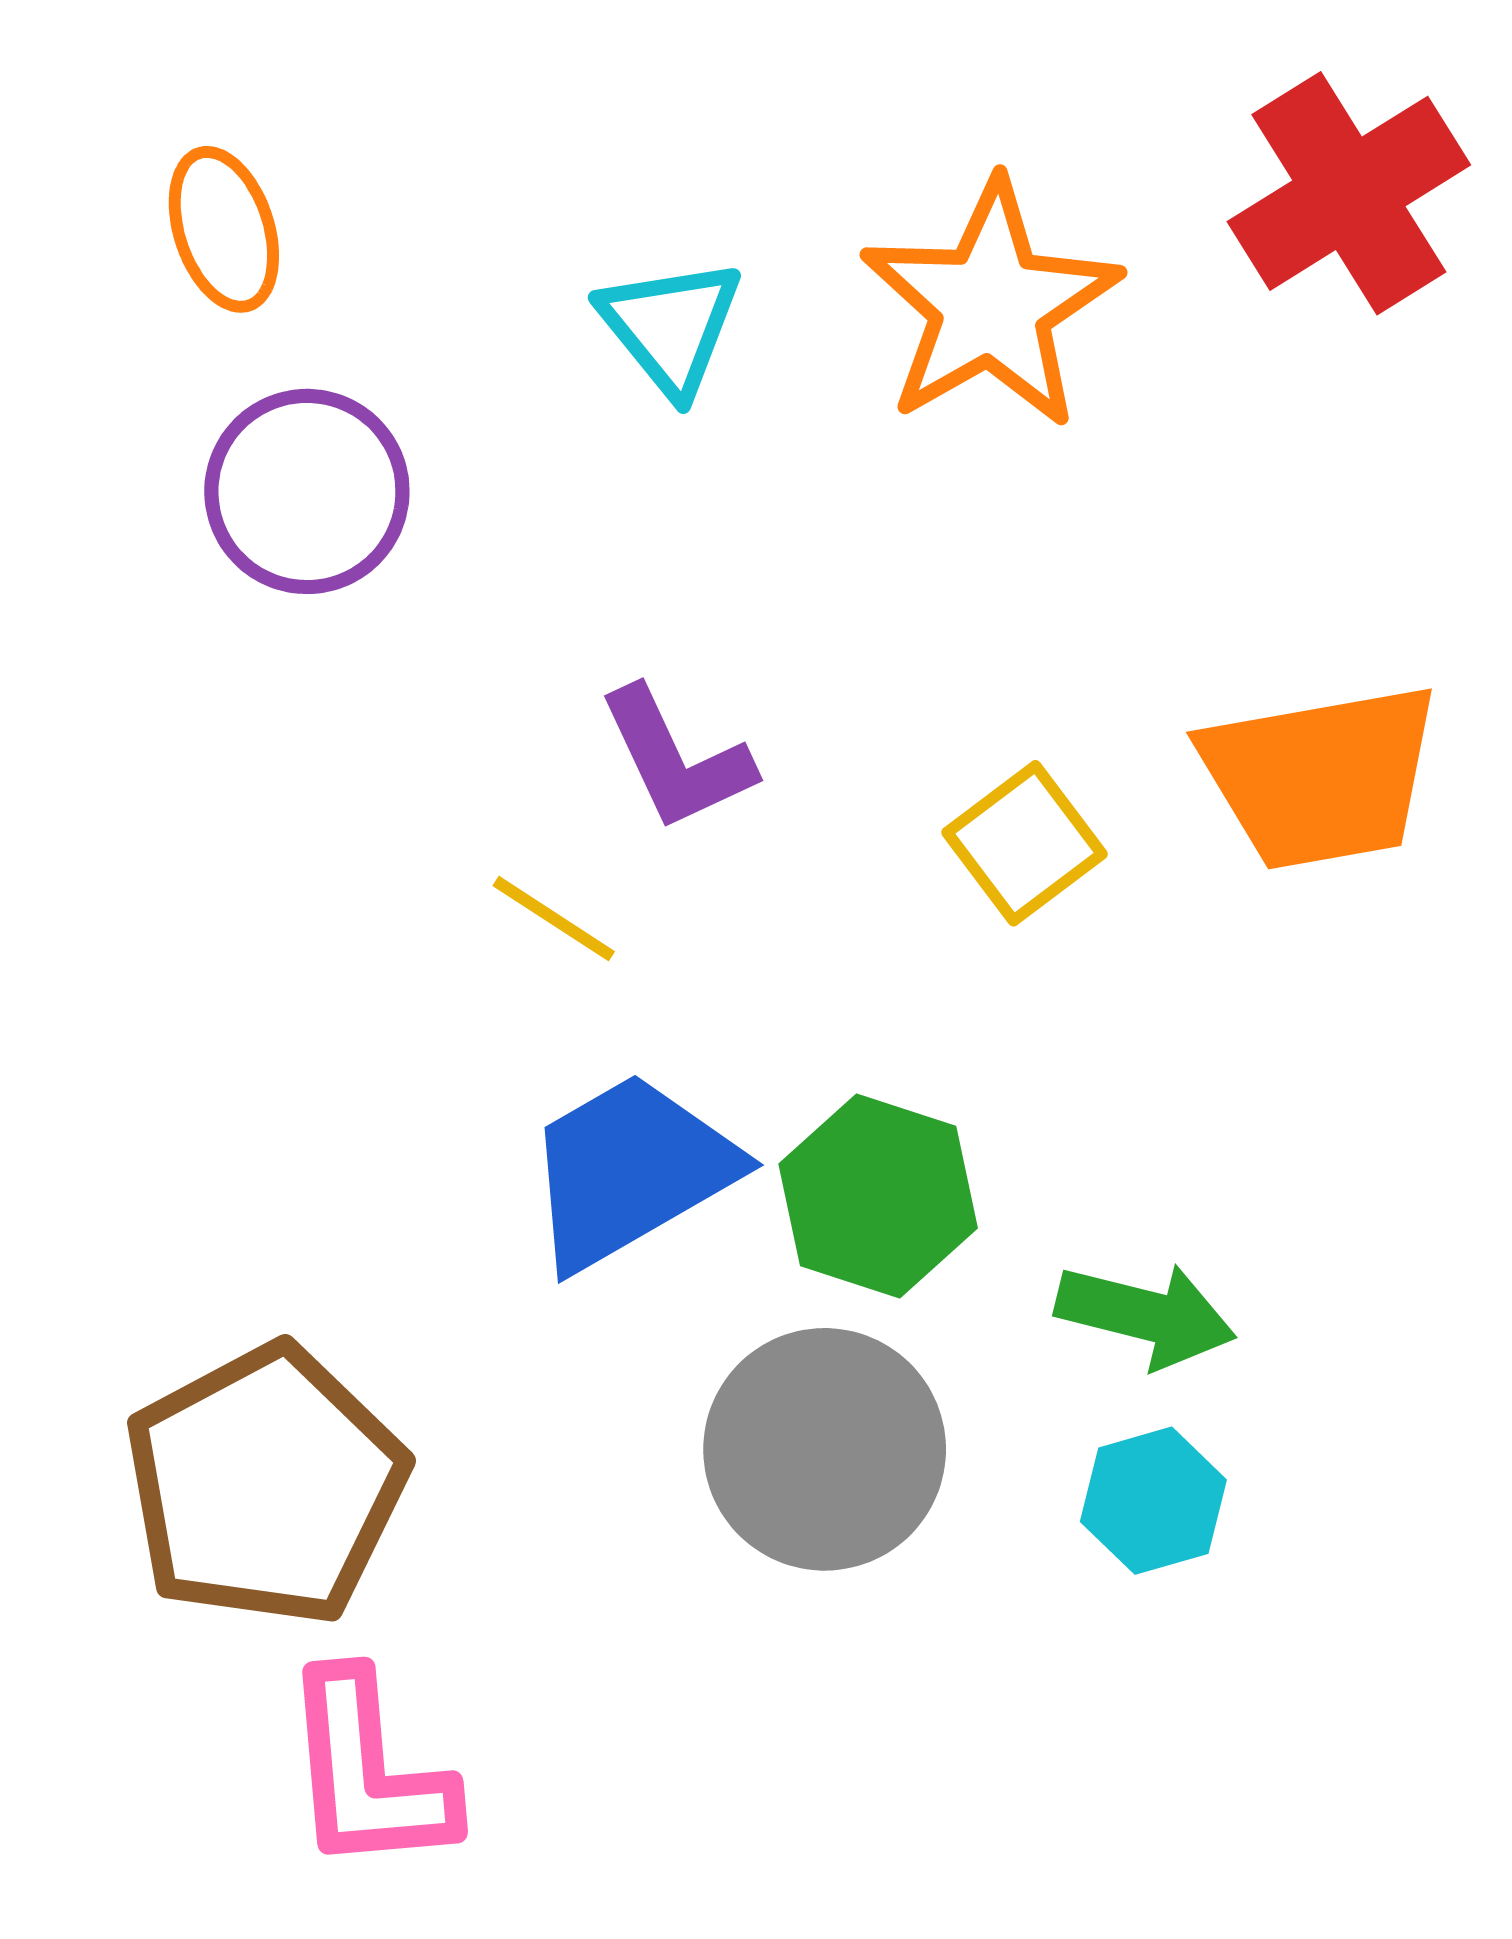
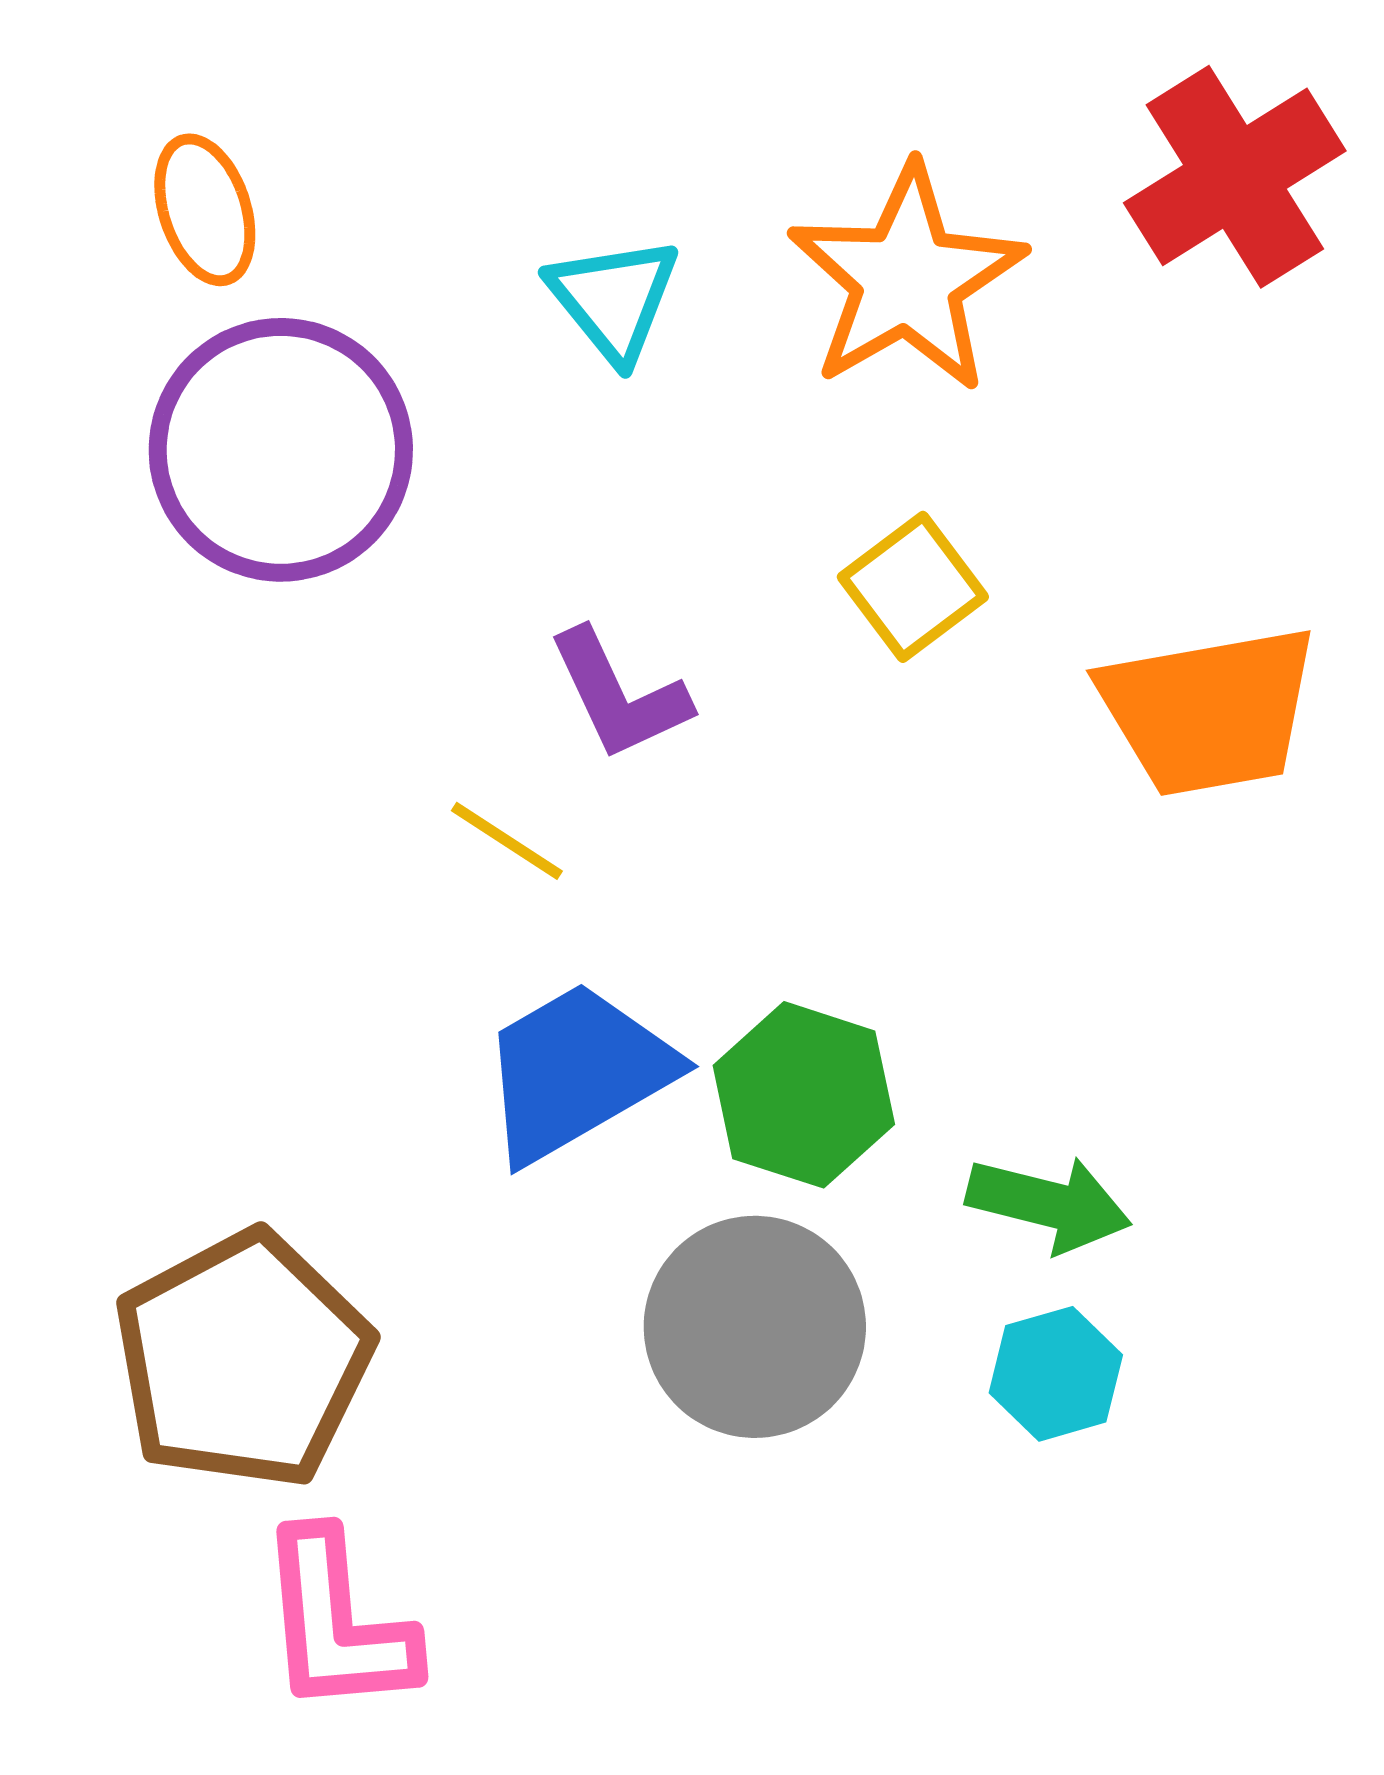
purple circle: (307, 491) -> (281, 450), size x1.4
yellow square: (1024, 843) -> (913, 587), moved

